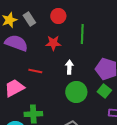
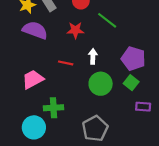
green line: (82, 34) -> (107, 20), turned -54
red line: (35, 71) -> (66, 63), moved

